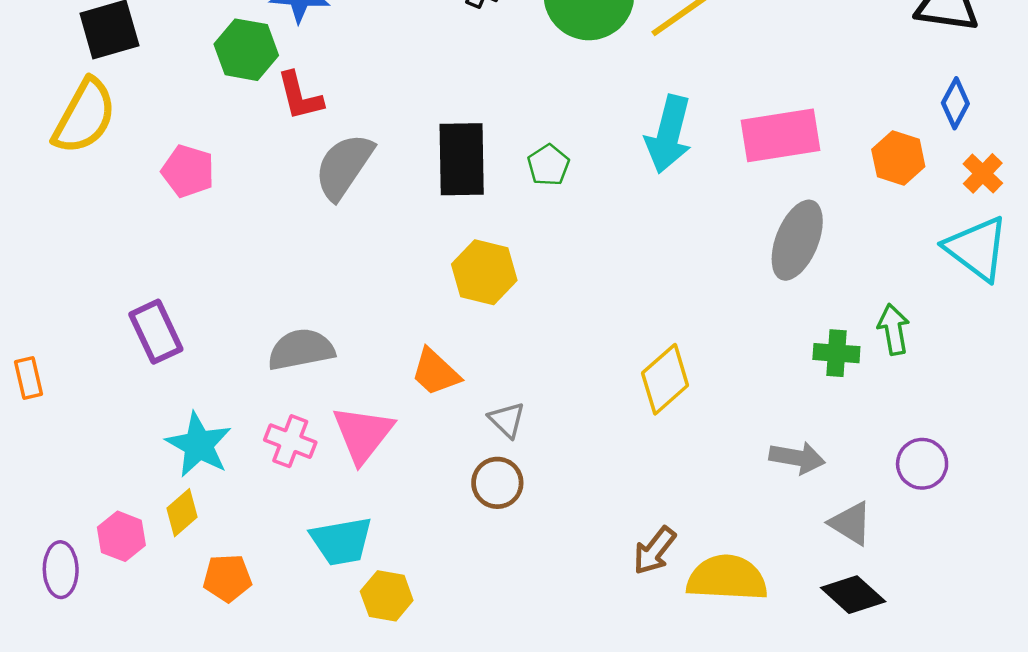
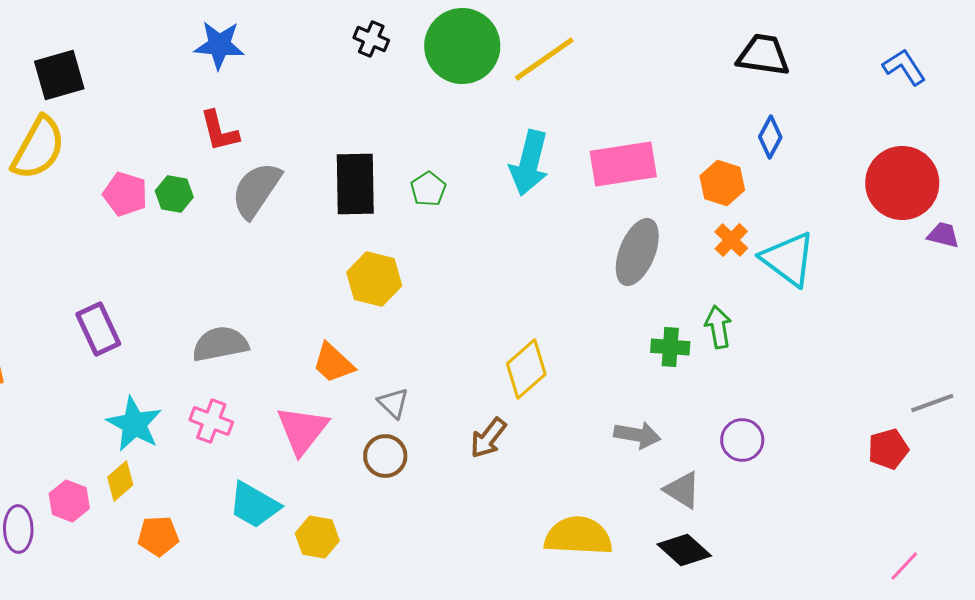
green hexagon: (246, 50) -> (174, 194), moved, size x0.7
orange cross: (983, 173) -> (731, 240), moved
pink triangle: (363, 434) -> (302, 430), moved
cyan trapezoid: (341, 541) -> (254, 505), turned 40
brown arrow: (654, 551) -> (488, 438), moved
yellow hexagon: (387, 596) -> (317, 537), moved

